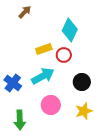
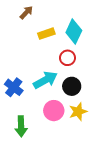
yellow rectangle: (44, 49) -> (46, 34), moved
black circle: (82, 82) -> (72, 86), moved
yellow star: (84, 111) -> (78, 112), moved

